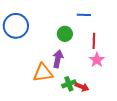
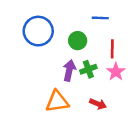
blue circle: (16, 26) -> (38, 31), moved
orange triangle: (43, 73) -> (57, 102), moved
green cross: (69, 84) -> (88, 69), moved

